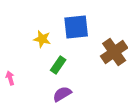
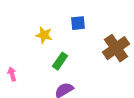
blue square: (76, 27) -> (78, 23), size x0.6

